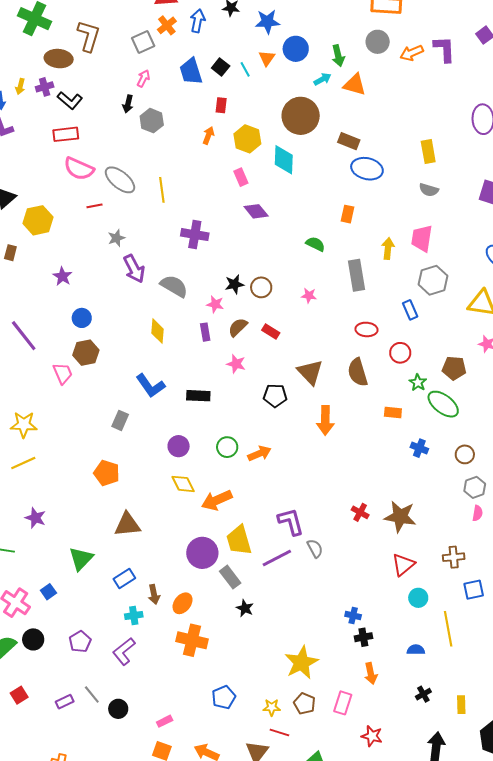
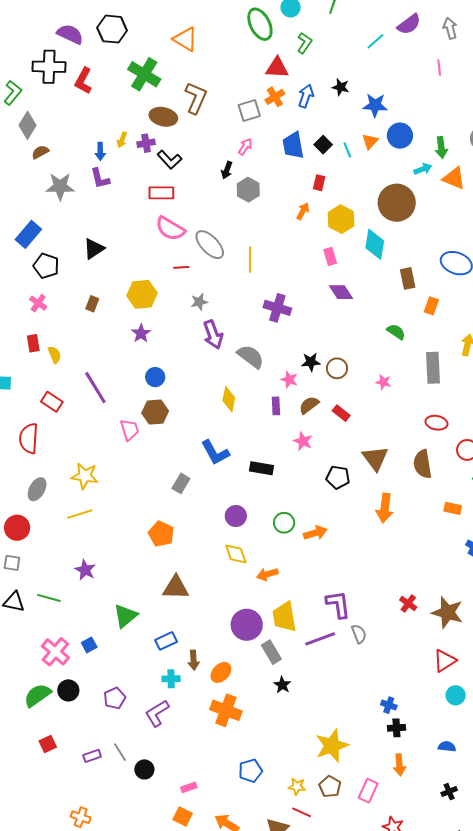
brown rectangle: (349, 141) -> (408, 278), moved, turned 50
yellow hexagon: (38, 220) -> (142, 294), moved
orange arrow: (217, 500) -> (267, 574), size x0.7

